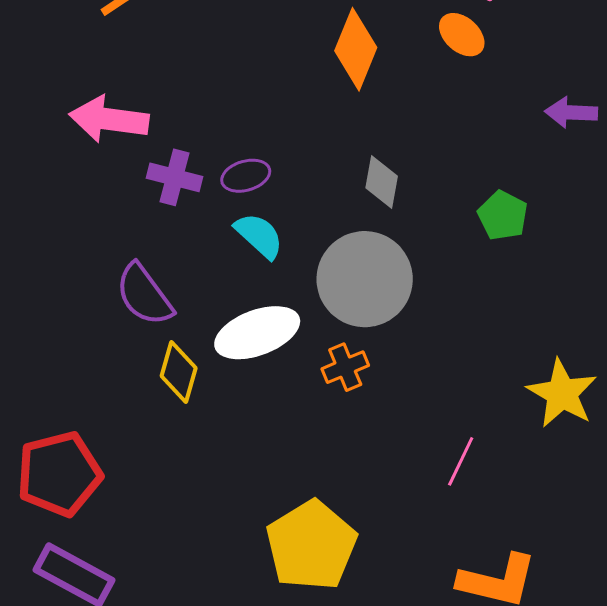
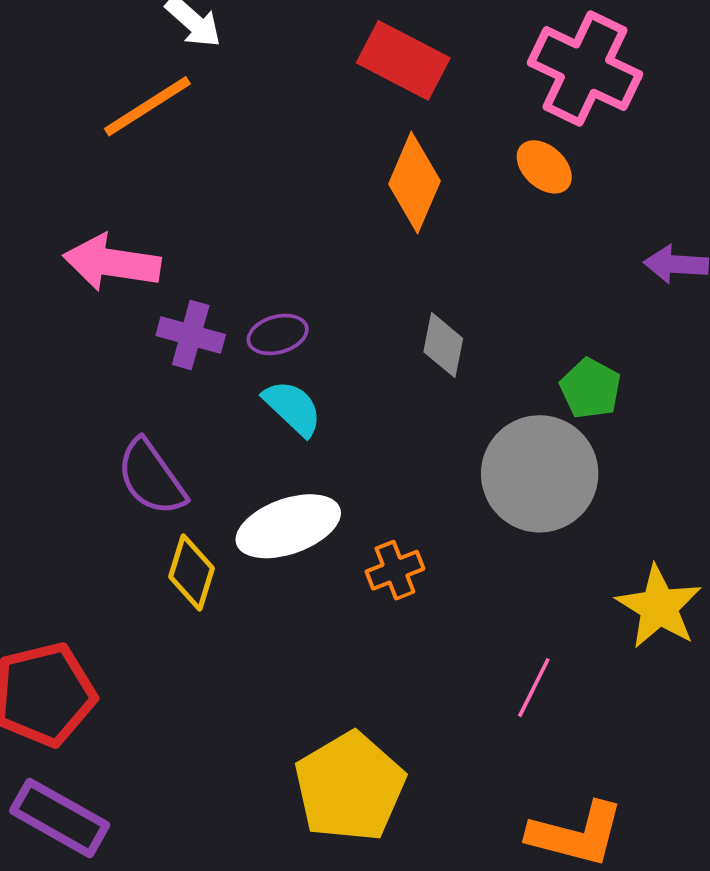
gray circle: (365, 279) -> (540, 474), moved

